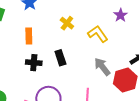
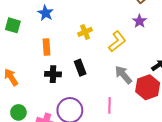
yellow cross: (67, 23) -> (85, 32), turned 32
yellow L-shape: (98, 34) -> (117, 41), turned 90

